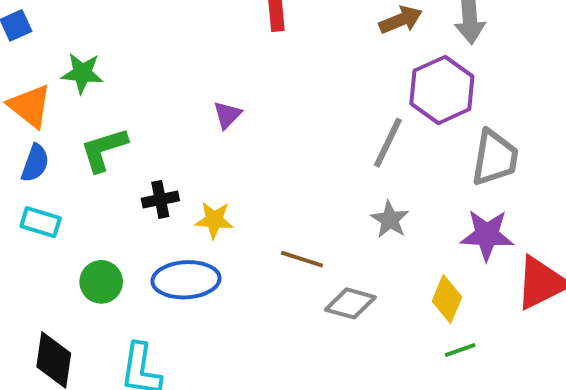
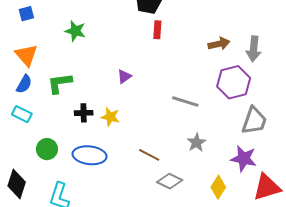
green star: (82, 73) -> (75, 31), moved
gray line: (388, 143) -> (185, 102), moved, turned 72
yellow star: (214, 220) -> (110, 117), moved

